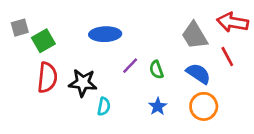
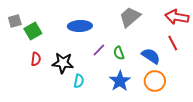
gray trapezoid: (194, 35) -> (130, 17), moved, turned 80
red semicircle: (47, 78) -> (36, 59), size x0.6
blue star: (158, 106) -> (120, 81), size x1.5

